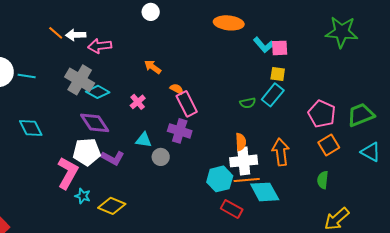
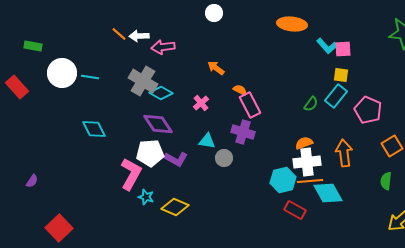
green semicircle: (248, 103) -> (311, 104), turned -42
pink pentagon: (322, 114) -> (368, 110), moved
orange semicircle: (241, 142) -> (304, 143), turned -108

